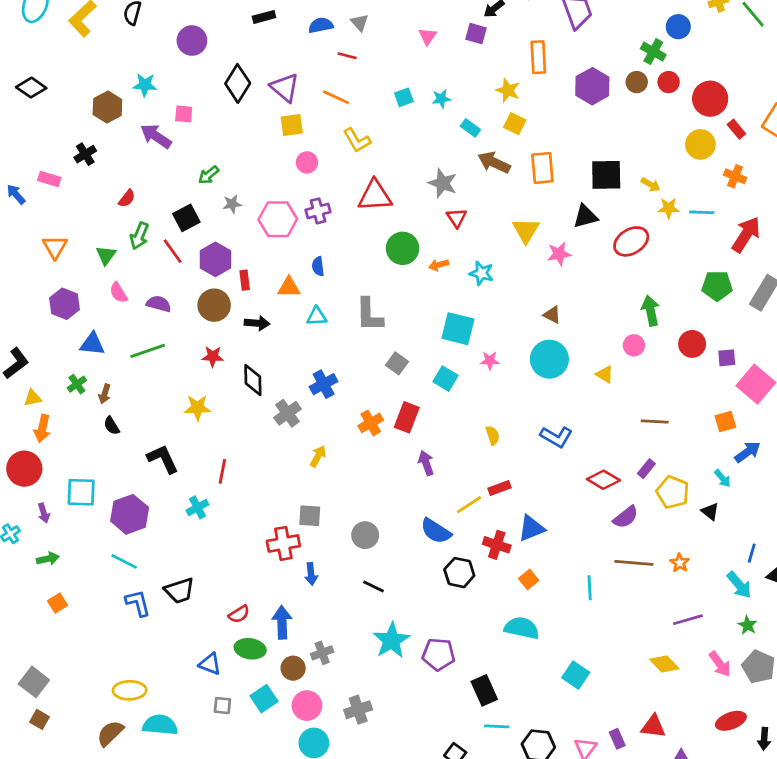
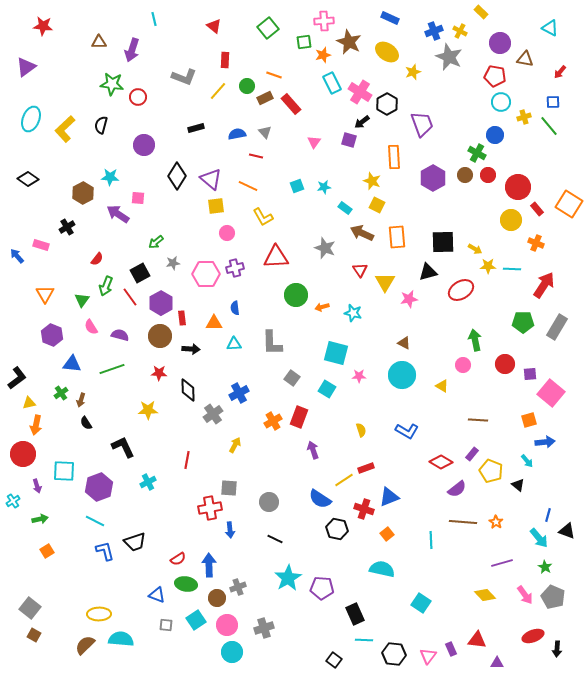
red triangle: (457, 218) -> (360, 270), moved
blue arrow: (748, 452) -> (545, 442), turned 30
red line: (222, 471) -> (187, 460), moved

